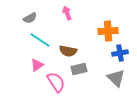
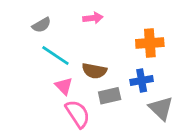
pink arrow: (67, 13) -> (93, 18), turned 104
blue cross: (120, 53) -> (142, 81), moved
pink triangle: (37, 65) -> (64, 86), moved, turned -40

